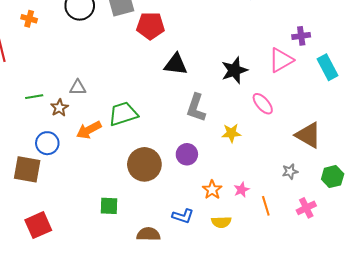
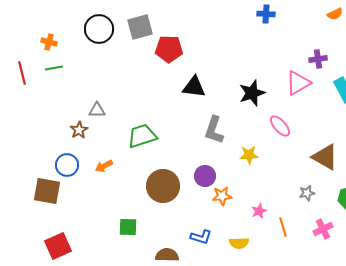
green line: (34, 97) -> (54, 68), moved
orange arrow: (89, 130) -> (104, 166), moved, size x0.7
orange star: (212, 190) -> (222, 196), moved, turned 30

